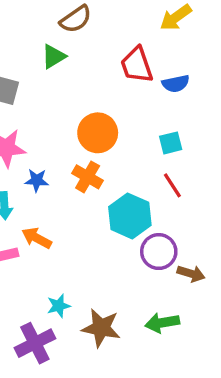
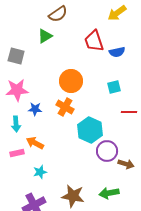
red line: (172, 185) -> (129, 112), moved, turned -56
cyan star: (59, 306) -> (40, 172), moved

